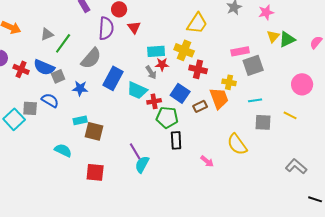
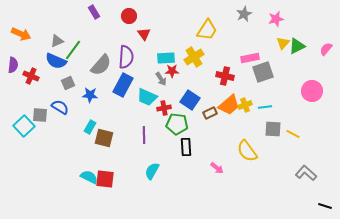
purple semicircle: (106, 28) -> (126, 57), moved
yellow cross: (184, 50) -> (194, 57), turned 36
blue semicircle: (44, 67) -> (56, 61), moved
red cross: (198, 69) -> (225, 76), moved
yellow cross: (229, 82) -> (245, 105), moved, turned -32
orange trapezoid: (219, 98) -> (229, 105), turned 70
yellow line: (290, 115) -> (293, 134), moved
cyan rectangle: (80, 120) -> (90, 127), turned -48
cyan semicircle: (63, 150) -> (89, 177), moved
purple line: (135, 151) -> (144, 135), moved, turned 30

